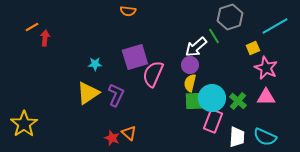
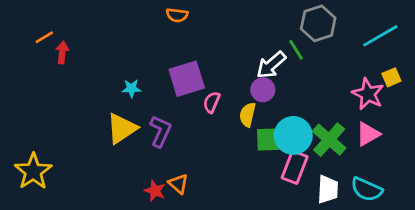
yellow square: (253, 48) -> (391, 77), moved
pink semicircle: (153, 74) -> (212, 102), size x0.6
yellow semicircle: (190, 83) -> (248, 115), moved
pink triangle: (266, 97) -> (368, 134), turned -30
green cross: (238, 101) -> (329, 140), size x1.4

